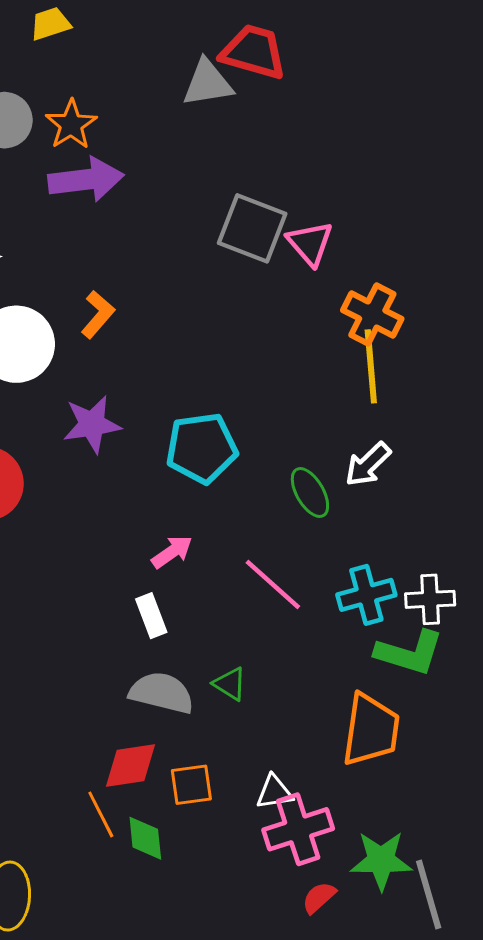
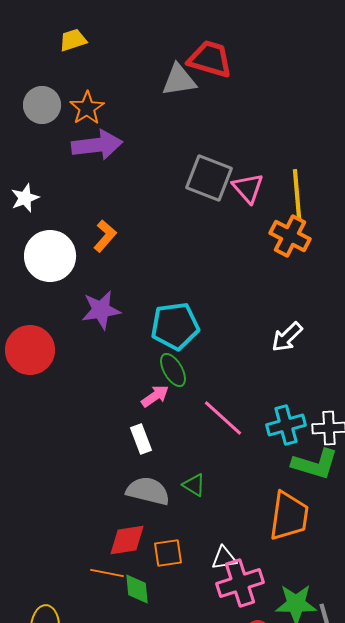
yellow line: (371, 366) -> (297, 194), moved
green ellipse: (310, 493) -> (173, 370), moved
orange line: (101, 814) -> (107, 573), turned -52

